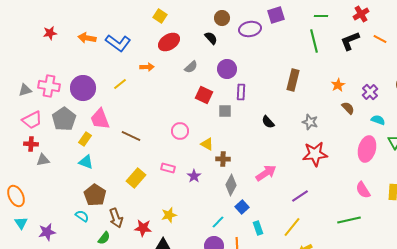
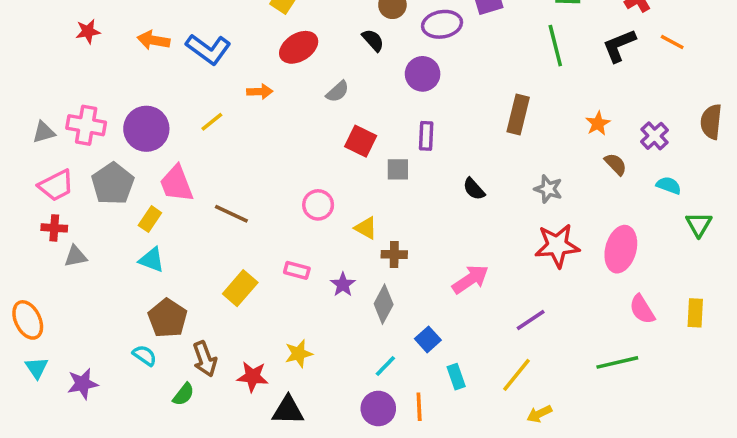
purple circle: (227, 69) -> (423, 74), moved
pink ellipse: (367, 149) -> (621, 249), moved
gray diamond: (231, 185) -> (384, 304), moved

